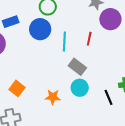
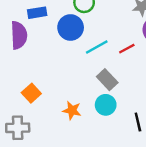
red line: (89, 39) -> (127, 49), turned 40
cyan line: (64, 42) -> (97, 47), turned 48

